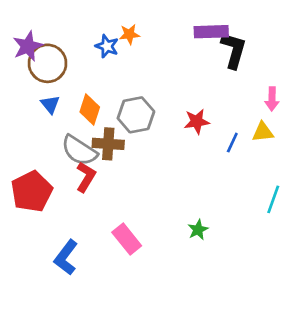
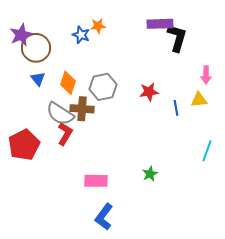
blue line: (232, 143) -> (176, 108), turned -35
pink rectangle: (127, 239) -> (96, 181), turned -50
blue L-shape: (66, 257) -> (104, 217), moved

